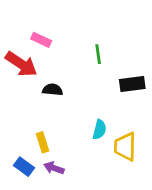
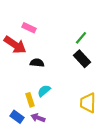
green line: (98, 54) -> (81, 38), moved, turned 48
black rectangle: (132, 84) -> (82, 59), moved, turned 54
cyan semicircle: (99, 130) -> (44, 91), moved, turned -144

